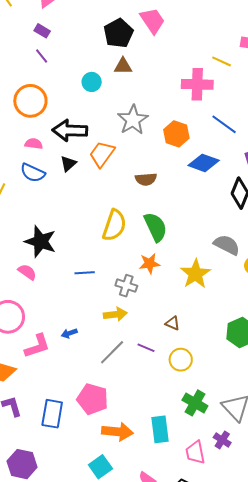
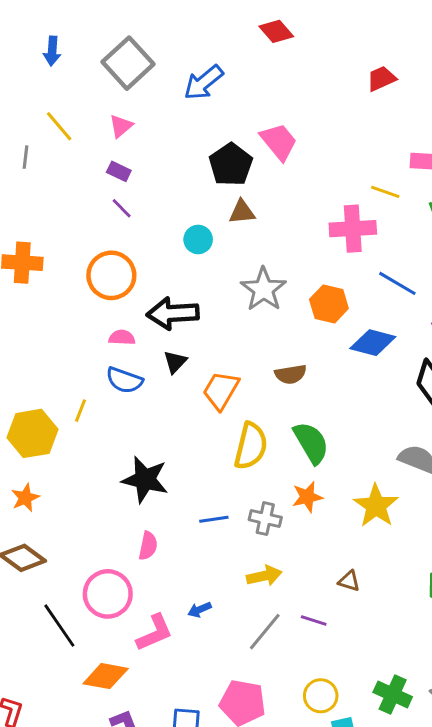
orange trapezoid: (102, 154) -> (221, 390), moved
pink semicircle: (27, 272) -> (148, 546), moved, turned 72
gray cross: (126, 286) -> (265, 519), moved
yellow circle: (181, 360) -> (321, 696), moved

